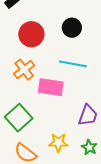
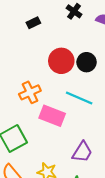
red circle: (31, 34) -> (61, 61), moved

